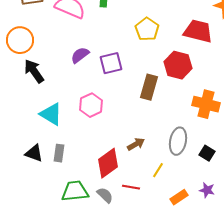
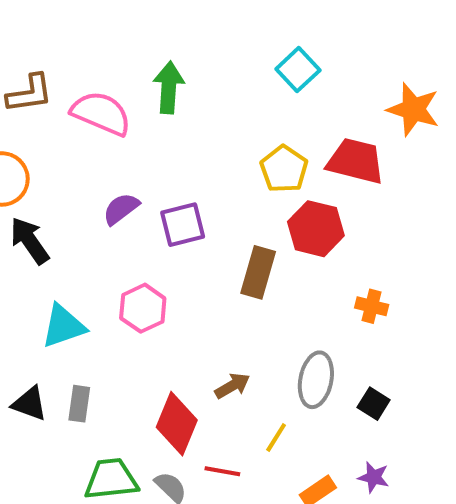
yellow pentagon: (147, 29) -> (284, 169), moved
orange cross: (206, 104) -> (372, 306), size x0.6
cyan triangle: (51, 114) -> (63, 326), turned -50
red diamond: (108, 163) -> (177, 424), turned -32

